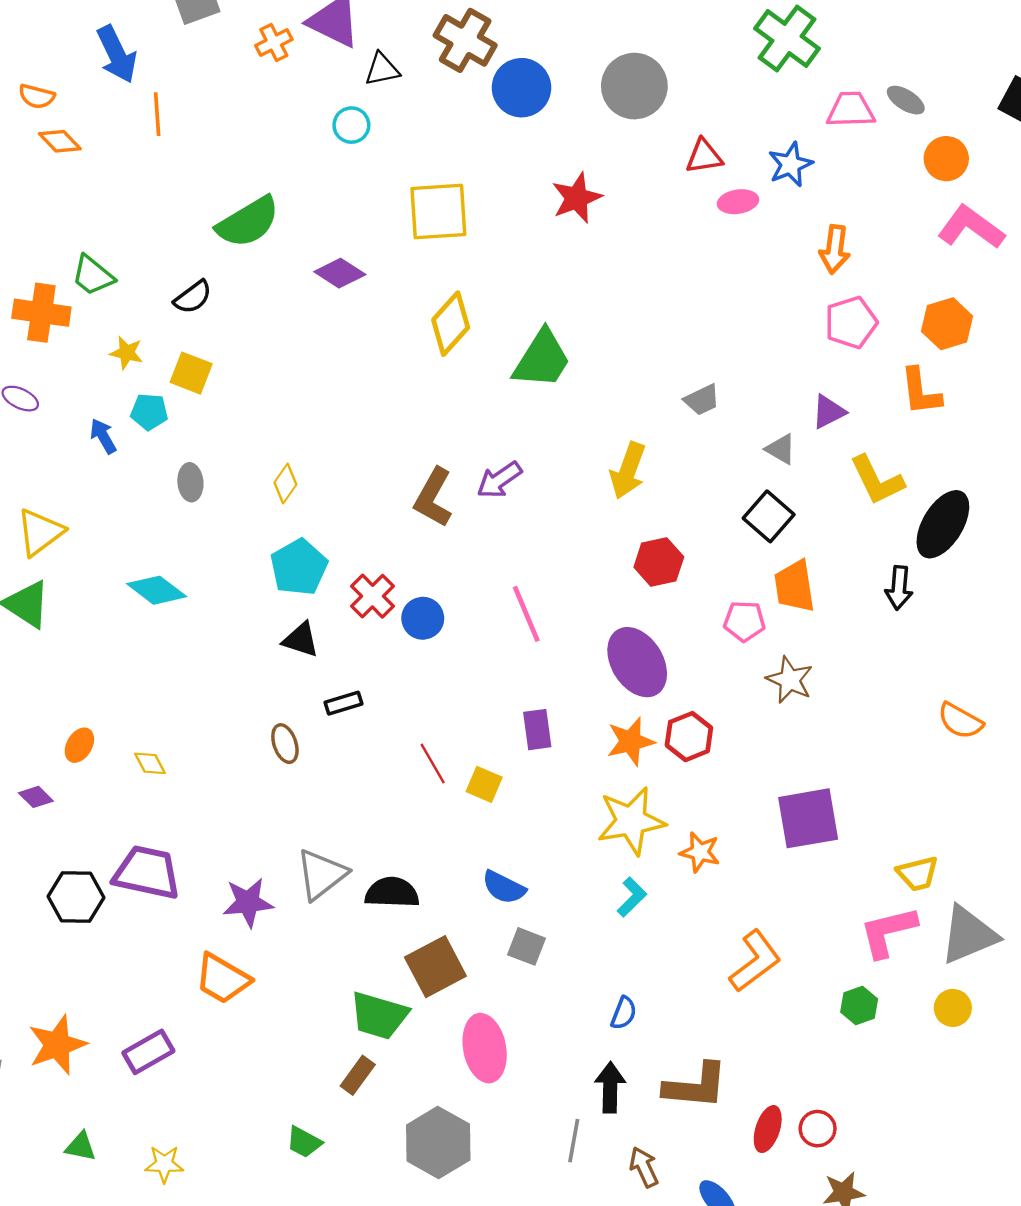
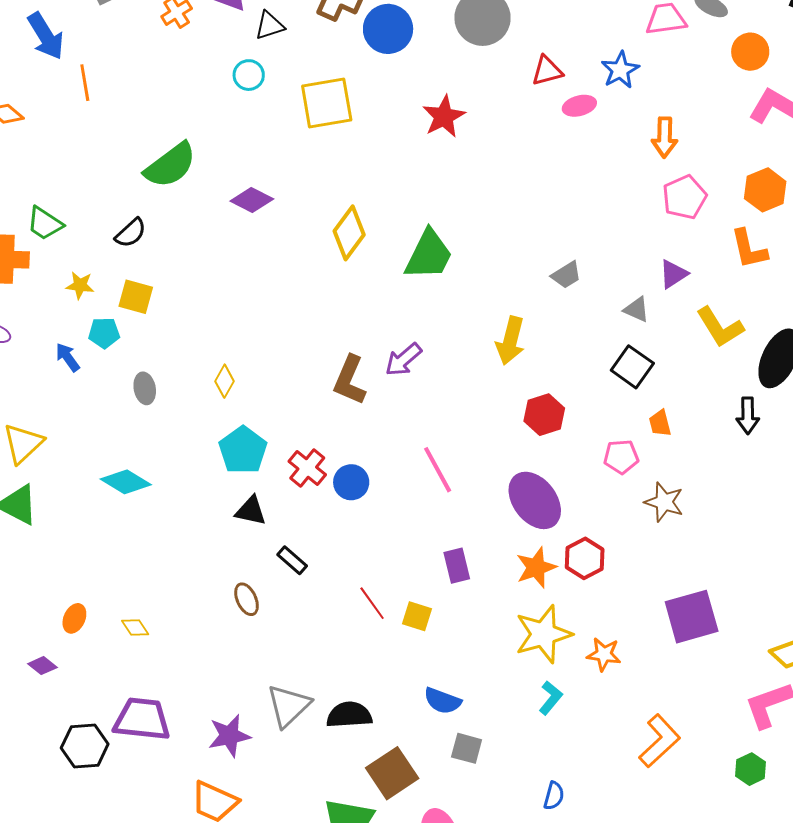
yellow square: (438, 212) -> (327, 103), moved
orange trapezoid: (794, 586) -> (660, 423), size x0.6
black rectangle: (343, 703) -> (292, 560), turned 64

